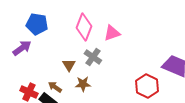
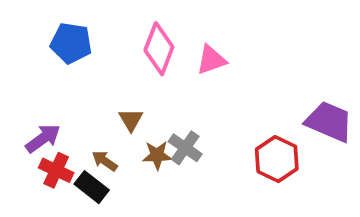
purple arrow: (22, 48) -> (43, 138), moved
gray cross: (93, 57) -> (185, 148), moved

